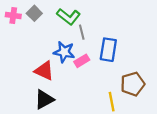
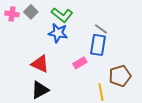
gray line: (82, 32) -> (101, 29), moved, turned -40
blue star: (64, 52) -> (58, 33), moved
pink rectangle: (82, 61) -> (80, 63), moved

